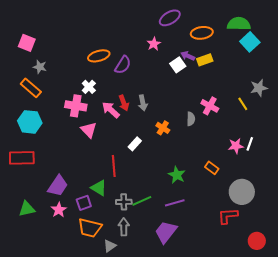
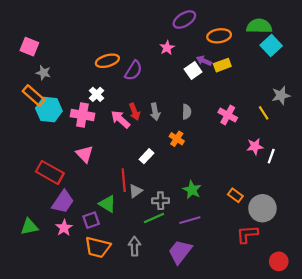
gray semicircle: (191, 119) -> (187, 112), moved
cyan hexagon: (30, 122) -> (49, 110), moved
pink triangle: (89, 130) -> (85, 154), moved
pink star: (236, 146) -> (255, 146), moved
red rectangle: (22, 158) -> (50, 172), moved, turned 30
orange rectangle: (212, 168) -> (235, 195), moved
gray cross: (124, 202) -> (161, 201), moved
gray triangle: (110, 246) -> (136, 191), moved

